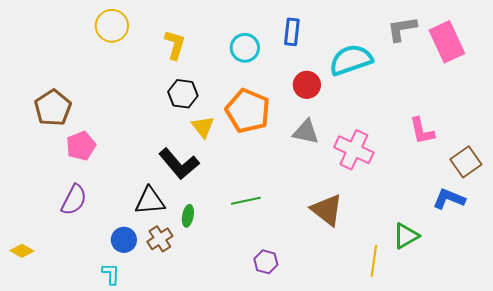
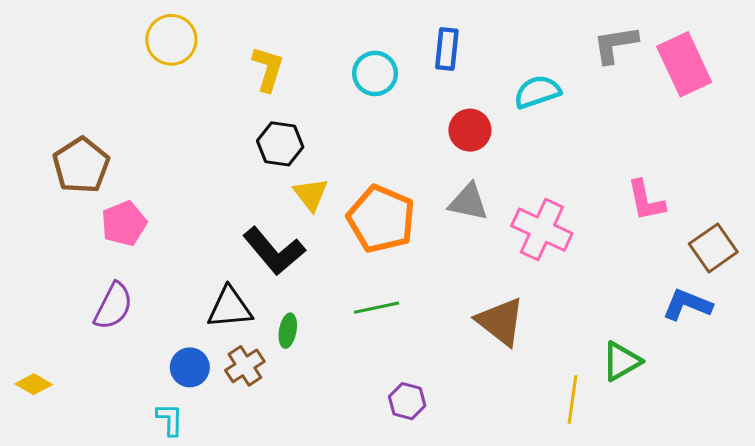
cyan semicircle: (351, 60) -> (537, 92), size x0.7
orange pentagon: (248, 111) -> (381, 219), moved

